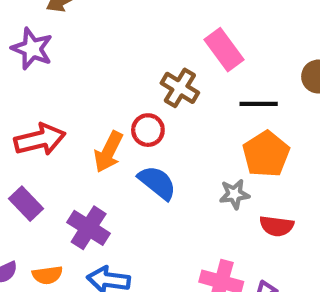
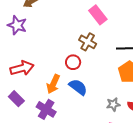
pink rectangle: (224, 50) -> (98, 15), moved
orange arrow: (108, 152) -> (53, 84), moved
gray star: (234, 194) -> (113, 104), moved

